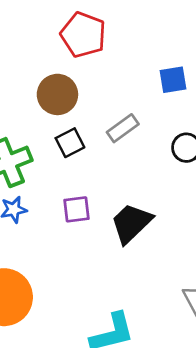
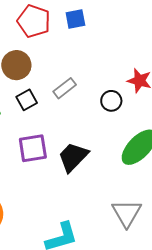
blue square: (173, 80) -> (75, 19), moved
purple square: (76, 209) -> (33, 148), size x1.4

